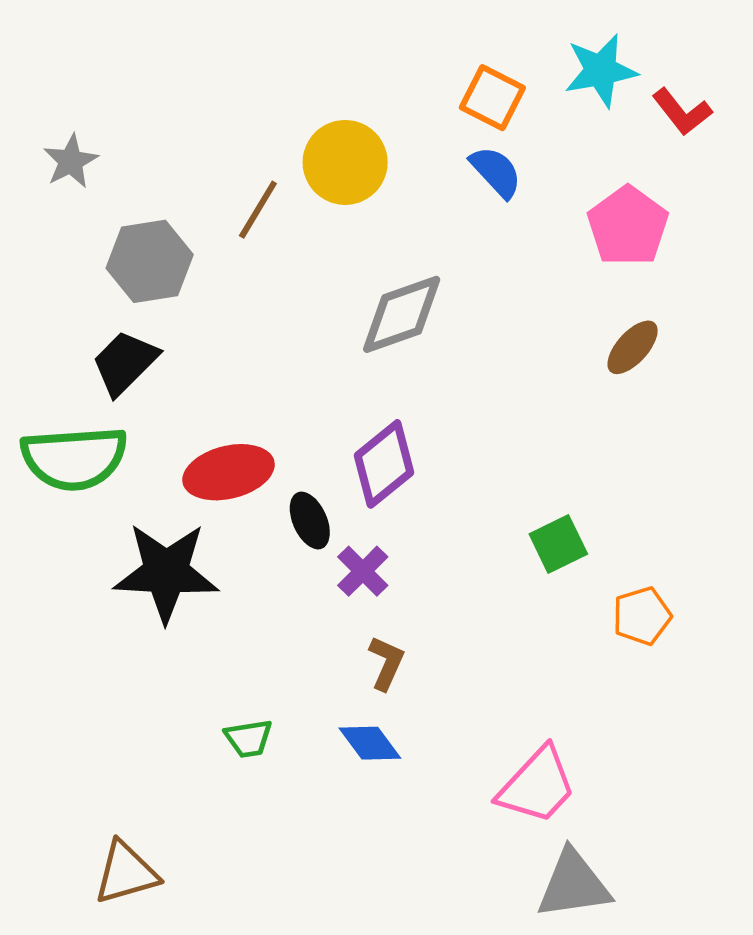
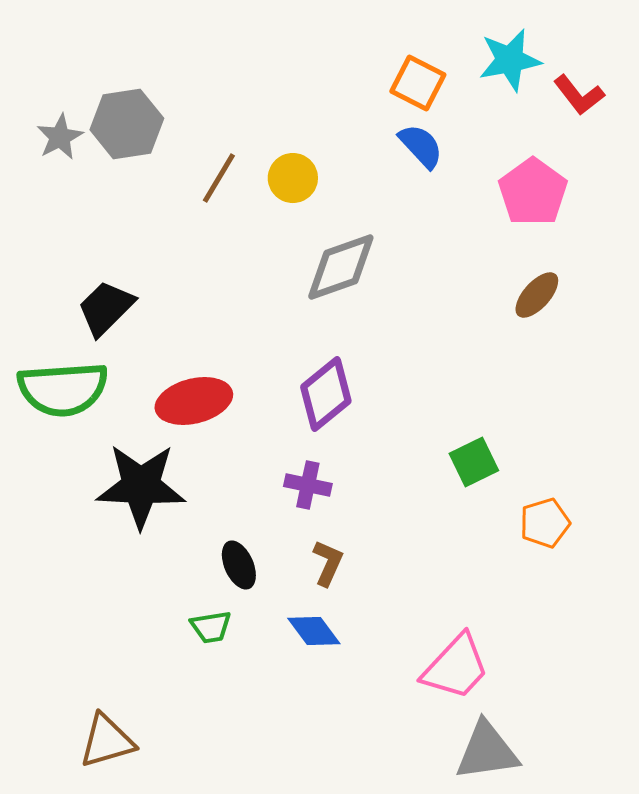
yellow circle: (345, 162) -> (293, 178), moved, size x0.7
gray hexagon: (150, 261) -> (127, 124), moved
black ellipse: (310, 521) -> (239, 565), moved
purple cross: (363, 571) -> (308, 485), turned -33

